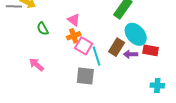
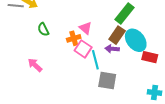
pink triangle: (74, 20) -> (85, 28), moved
brown rectangle: (117, 47) -> (117, 35), moved
purple arrow: (131, 54) -> (112, 49), moved
gray square: (85, 76) -> (107, 81), moved

